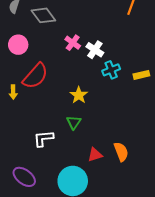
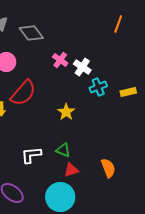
green triangle: (74, 122) -> (63, 150), moved, turned -42
red triangle: (95, 155) -> (71, 170), moved

